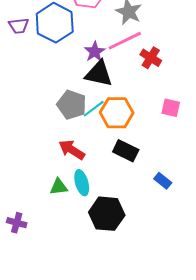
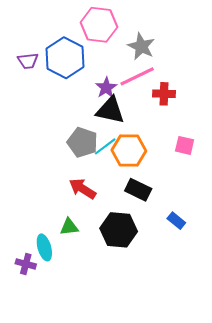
red cross: (151, 58) -> (164, 94), turned -30
cyan ellipse: (82, 183) -> (44, 247), moved
black hexagon: (107, 214) -> (119, 230), moved

